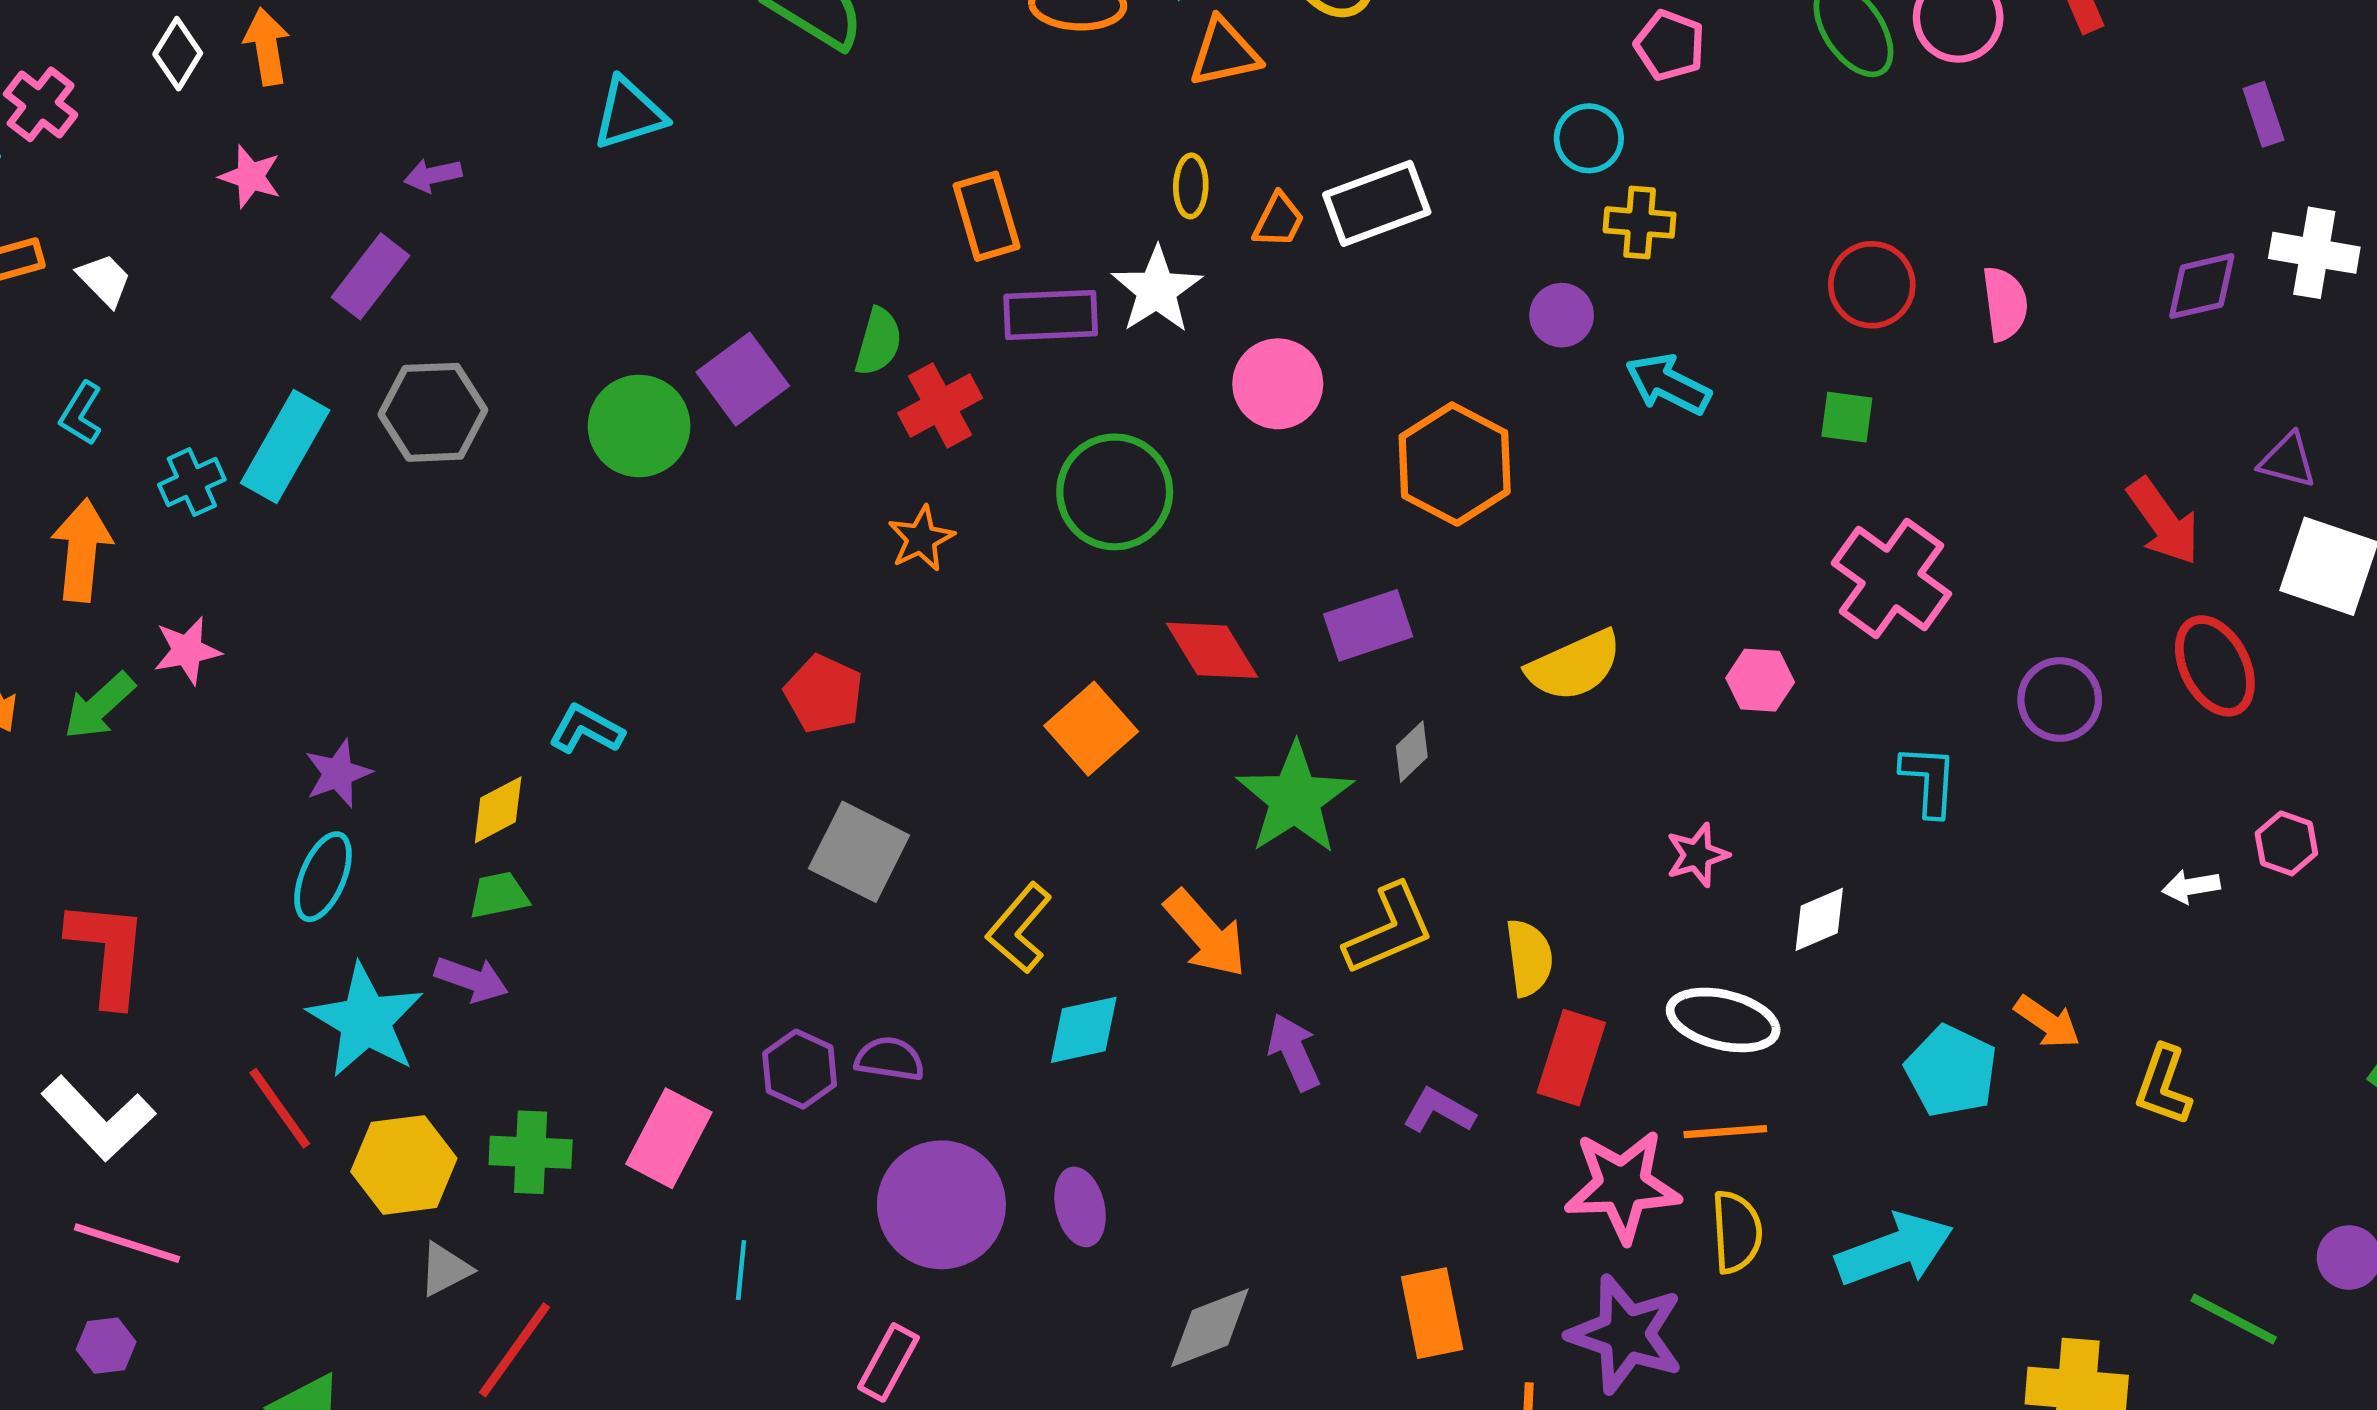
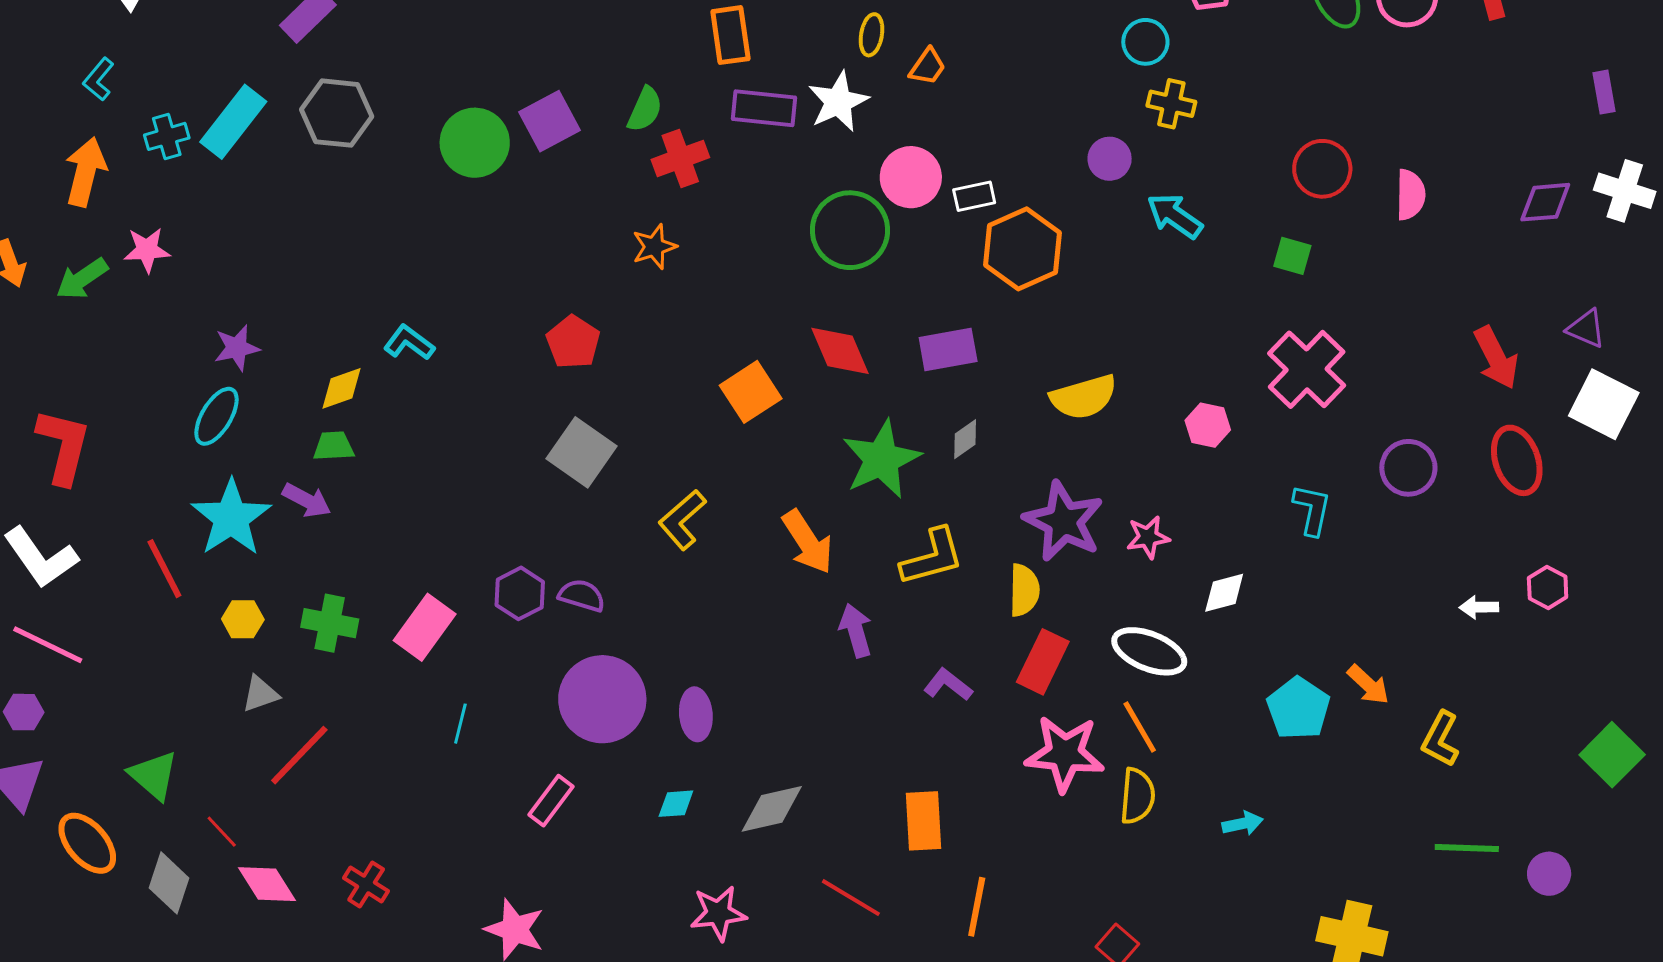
white rectangle: (1377, 203) -> (974, 196), moved, size x0.6
green circle: (1115, 492) -> (850, 230), moved
cyan diamond: (1084, 1030) -> (676, 804), moved, size x0.7
orange line: (1725, 1132) -> (1140, 727), turned 56
yellow hexagon: (404, 1165) -> (243, 619), size x0.6
cyan arrow: (1895, 1250) -> (1243, 824), size x0.5
green line: (2234, 1319) -> (1467, 848), moved, turned -34
purple star: (1626, 1334) -> (1063, 521), moved

